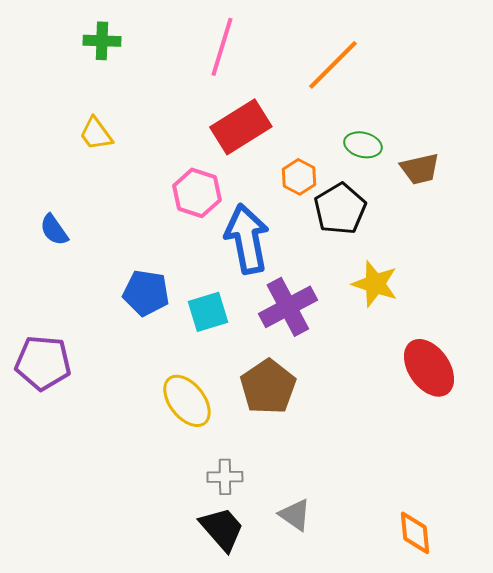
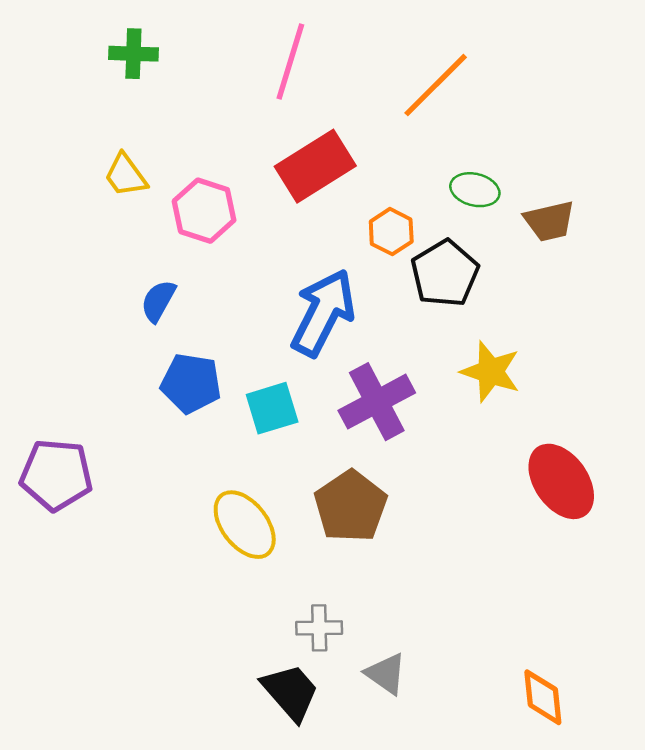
pink hexagon: (197, 193) -> (204, 211), moved
blue semicircle: (54, 230) -> (158, 301), moved, turned 64
blue arrow: (247, 239) -> (323, 313), turned 38
gray cross: (225, 477) -> (319, 628), moved

